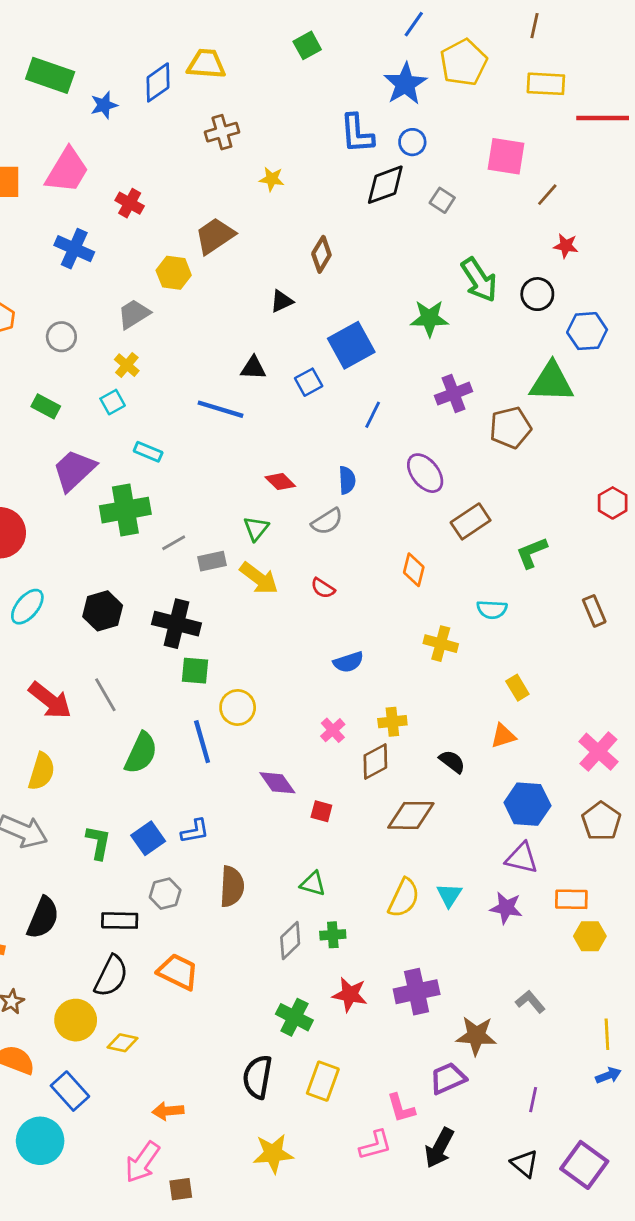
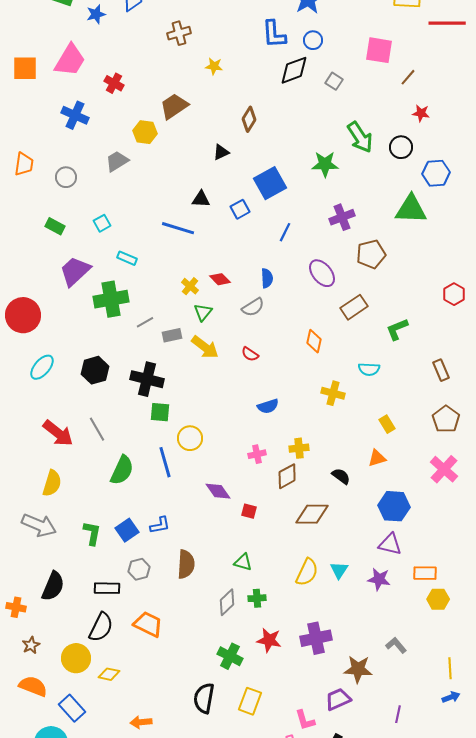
yellow cross: (127, 365) -> (190, 286), moved
brown pentagon: (510, 428) -> (371, 254), moved
pink cross: (333, 730) -> (257, 454), turned 30
brown pentagon: (601, 821) -> (446, 419), moved

